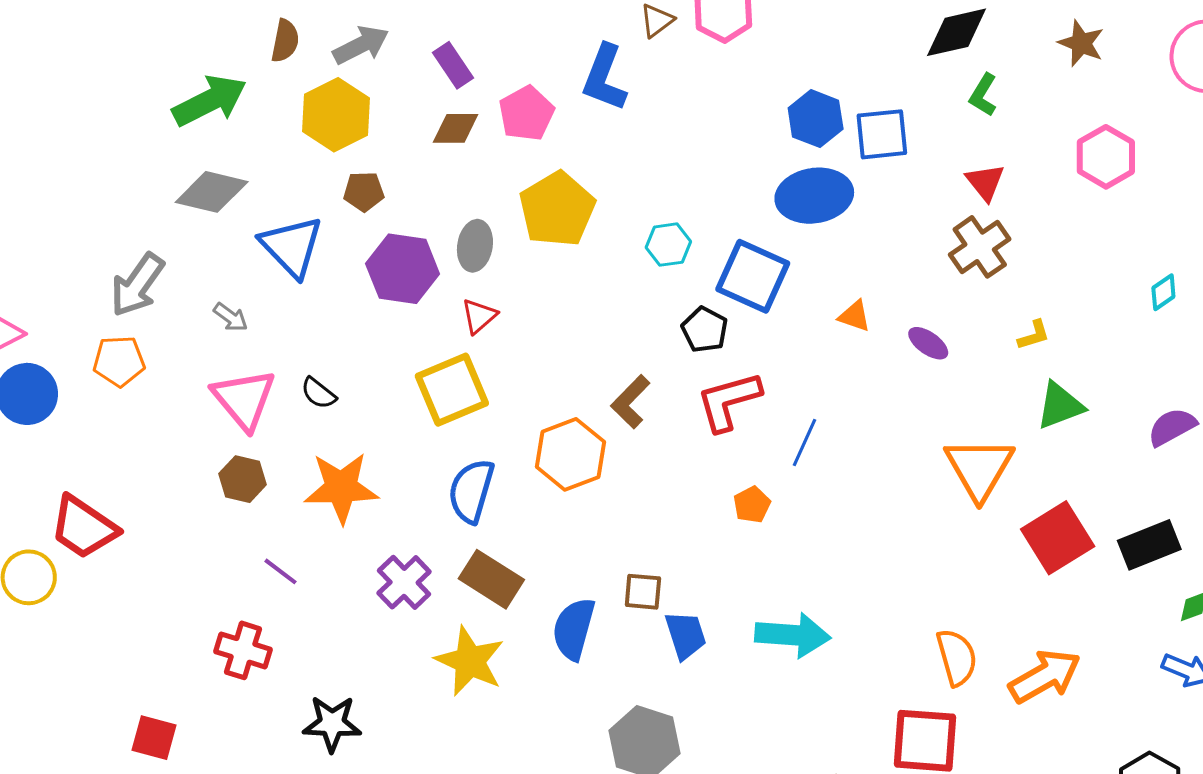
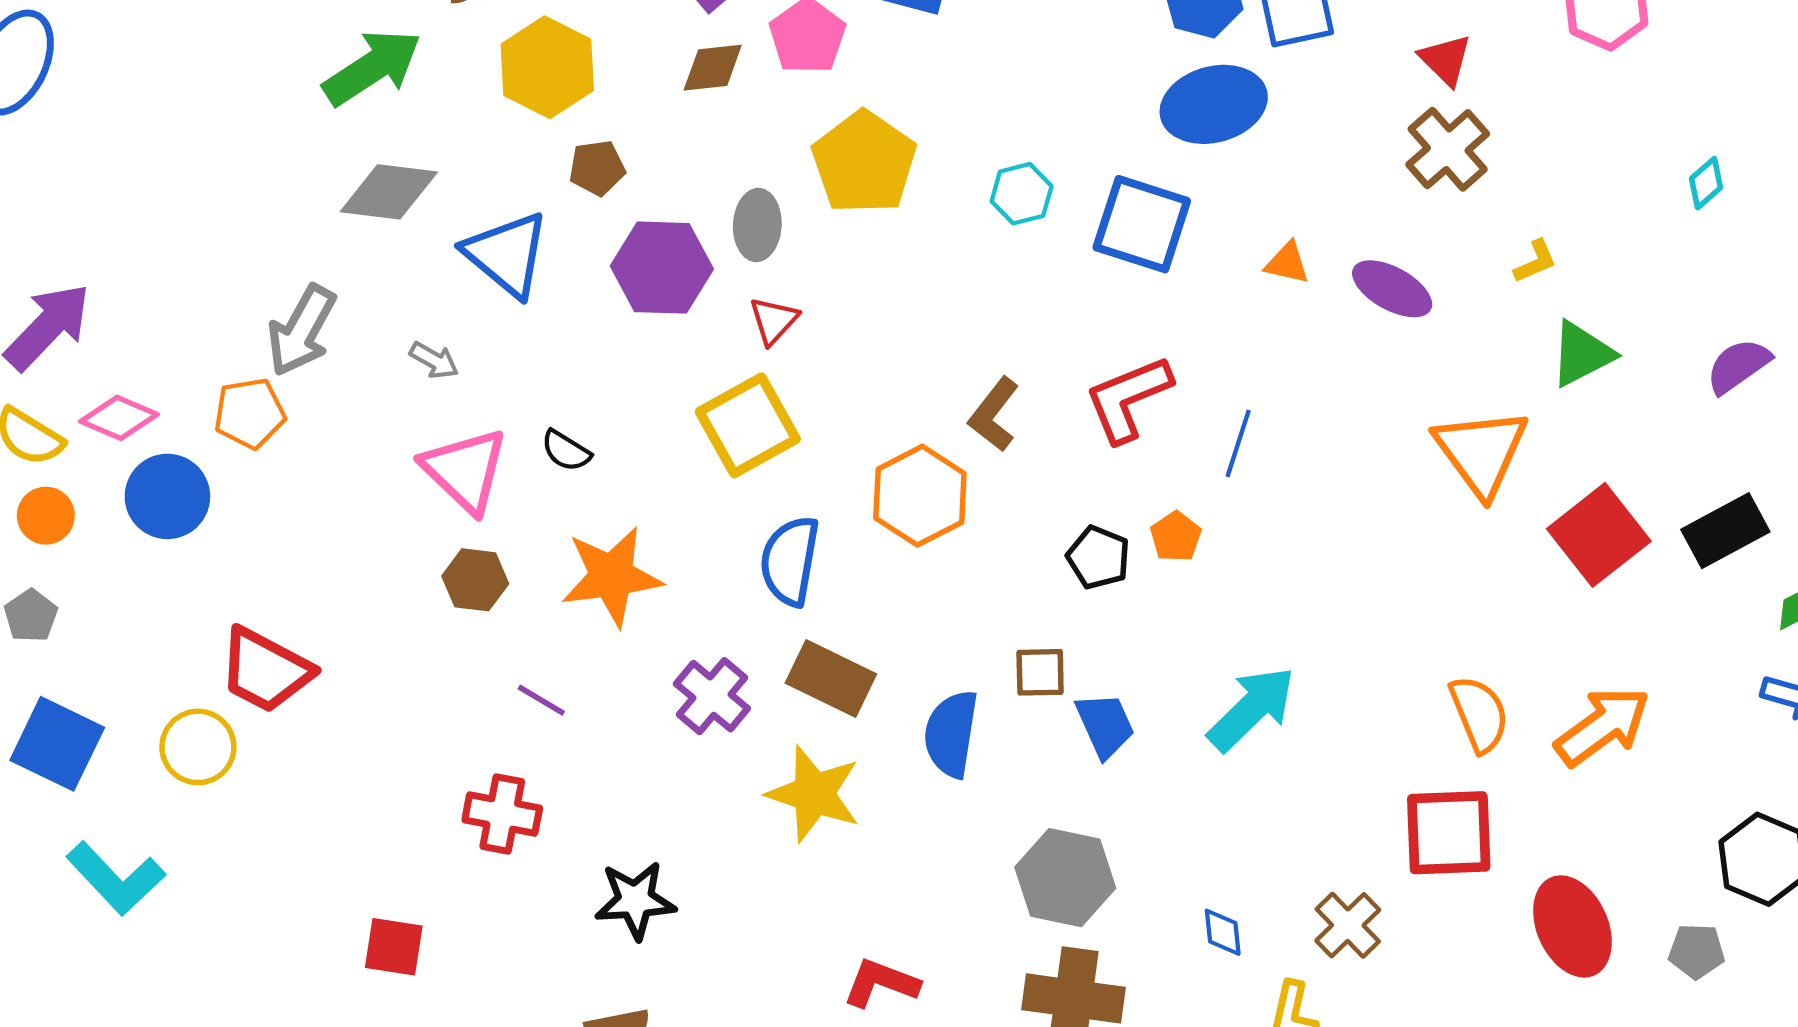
black pentagon: (705, 330) -> (1098, 557), moved
purple ellipse: (928, 343) -> (1392, 289), size x1.4
orange pentagon: (119, 361) -> (250, 413), moved
cyan arrow: (793, 635) -> (1252, 709), turned -42

